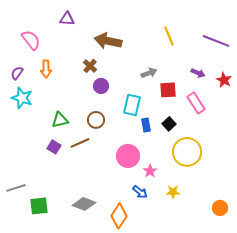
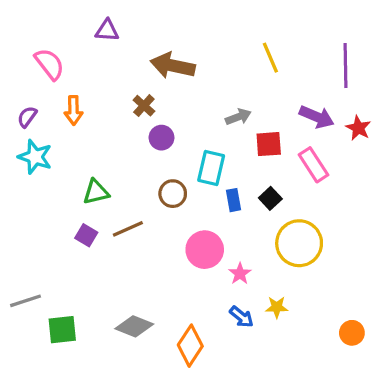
purple line: (216, 41) -> (346, 66), turned 68
purple arrow: (198, 73) -> (317, 117), size x1.5
brown circle: (96, 120) -> (173, 194), moved
blue arrow: (140, 192) -> (242, 317), moved

